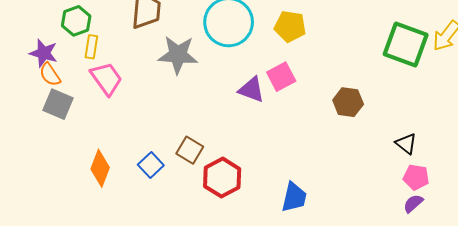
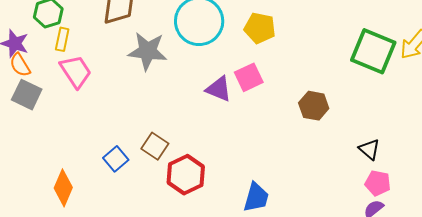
orange diamond: (100, 168) -> (63, 188), moved

